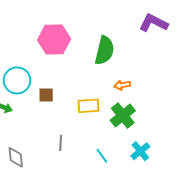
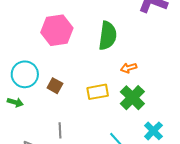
brown square: (46, 95) -> (55, 86), turned 35
gray line: (61, 143) -> (60, 130), moved

